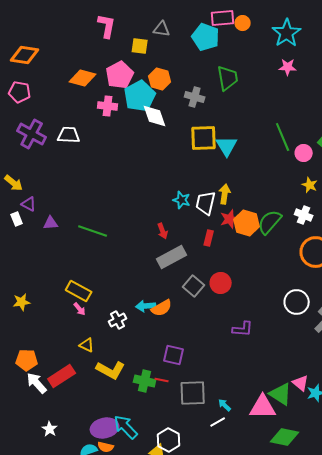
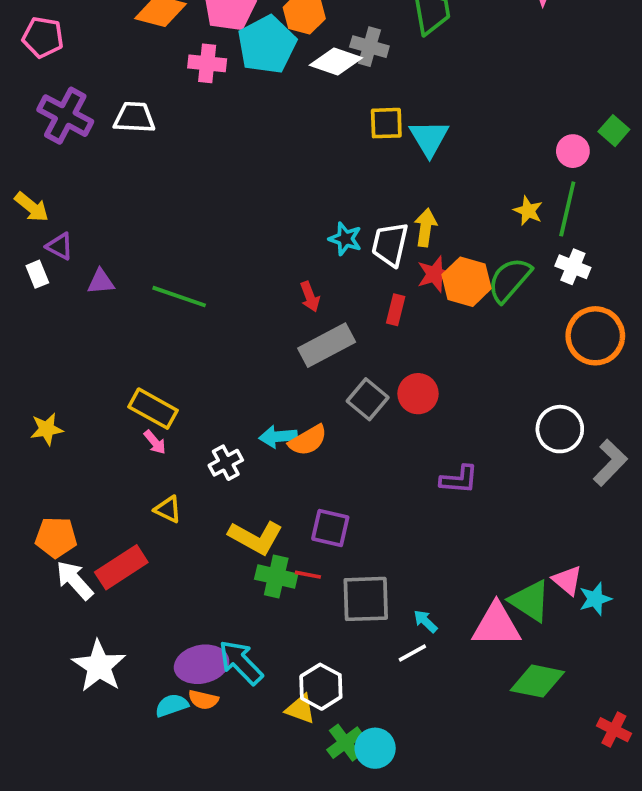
white diamond: (155, 116) -> (336, 61), moved, turned -52
green line: (283, 137) -> (567, 209), moved, turned 36
yellow square: (204, 138) -> (386, 123), size x0.7
yellow star: (310, 185) -> (528, 211), moved
yellow L-shape: (111, 370) -> (256, 537), moved
white star: (50, 429) -> (99, 666), size x1.8

